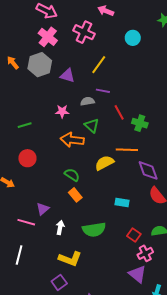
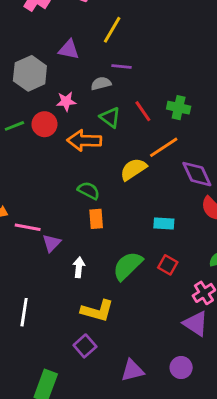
gray hexagon: (40, 65) -> (30, 73), moved
red line: (119, 112) -> (143, 111), moved
orange line: (127, 150) -> (164, 147), turned -30
red circle: (27, 158) -> (44, 124), moved
orange rectangle: (75, 195) -> (96, 219), turned 40
pink line: (26, 222) -> (28, 227), moved
green semicircle: (94, 230) -> (128, 266), turned 150
red square: (134, 235) -> (168, 265), moved

